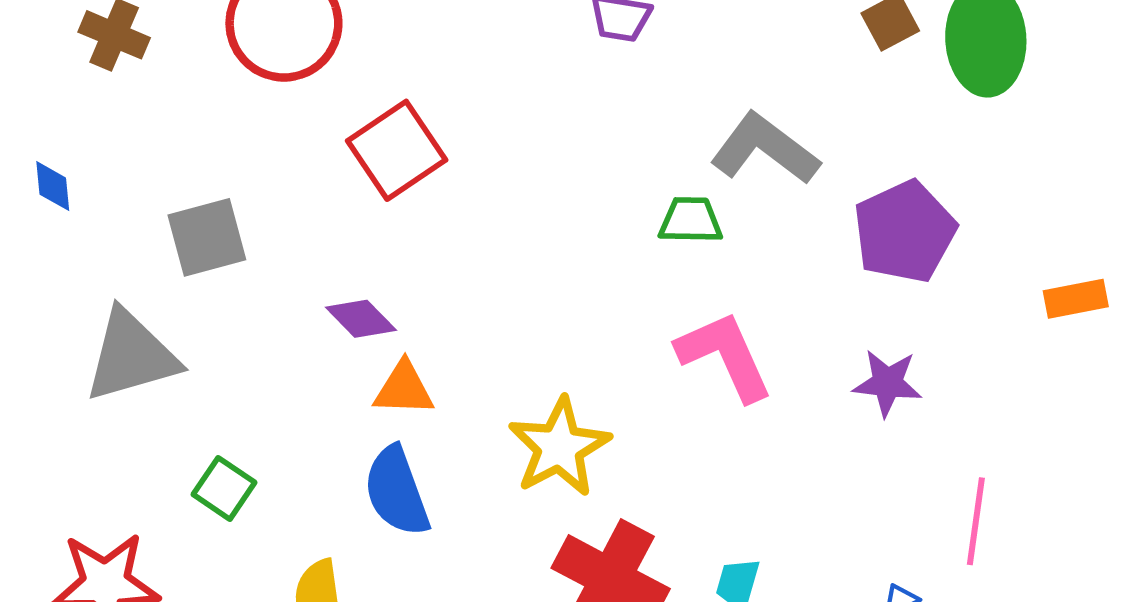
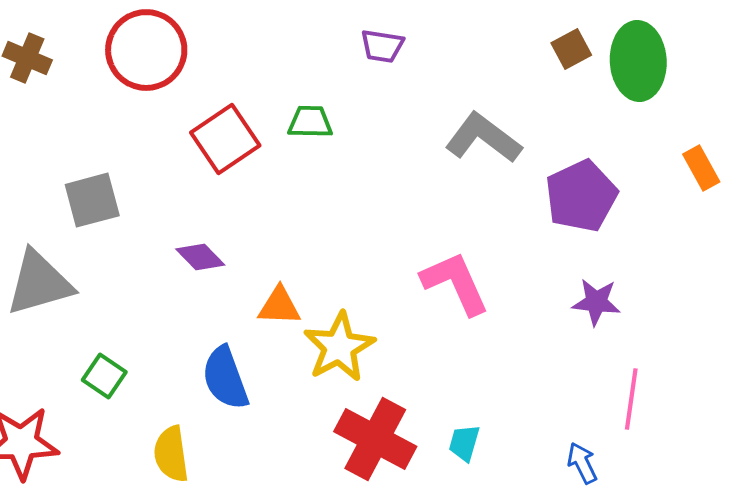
green trapezoid: (691, 220) -> (310, 122), moved
orange rectangle: (1076, 299) -> (701, 168), moved, turned 72
purple star: (887, 383) -> (596, 302), moved
orange triangle: (404, 389) -> (279, 306), moved

